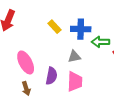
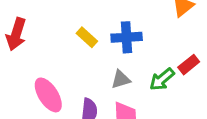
green arrow: (100, 42) -> (162, 79), moved, turned -36

